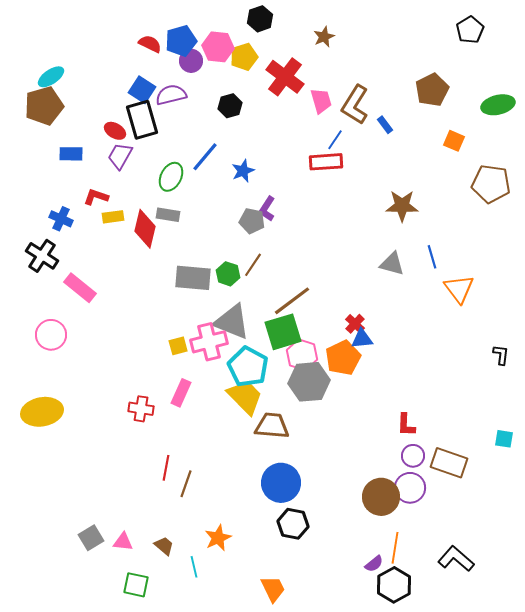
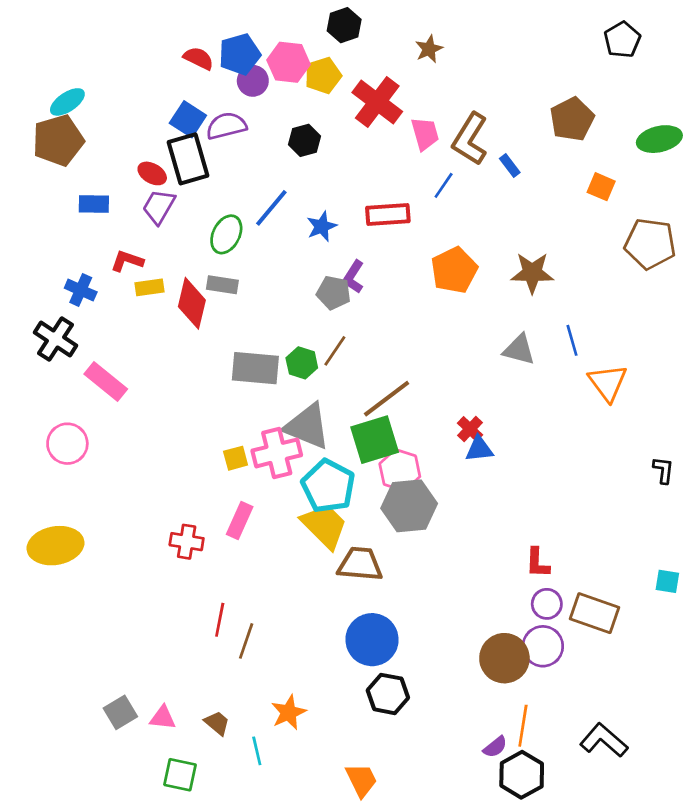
red rectangle: (326, 162) -> (388, 215), moved
orange pentagon: (343, 358) -> (454, 270), moved

